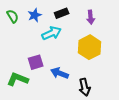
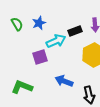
black rectangle: (62, 13) -> (75, 31), moved
purple square: (36, 62) -> (40, 57), moved

